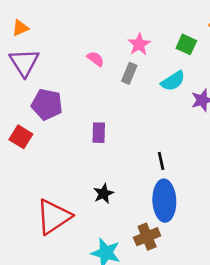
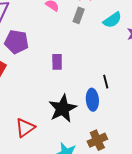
black star: (104, 194) -> (63, 108), size x1.8
blue ellipse: (164, 201) -> (92, 100), moved, size x0.7
red triangle: (54, 217) -> (25, 128), size x0.7

